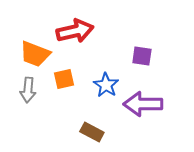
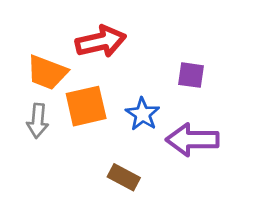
orange square: (64, 79) -> (86, 106), size x1.5

